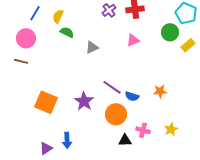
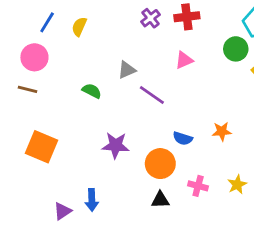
green semicircle: (67, 32) -> (92, 91), moved
purple line: (112, 87) -> (152, 95), moved
purple star: (84, 101) -> (116, 145), turned -30
orange square: (46, 102) -> (41, 147), moved
black triangle: (125, 140) -> (160, 200), moved

